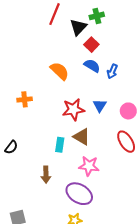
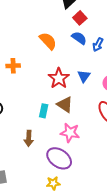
red star: (73, 109) -> (59, 78), turned -30

